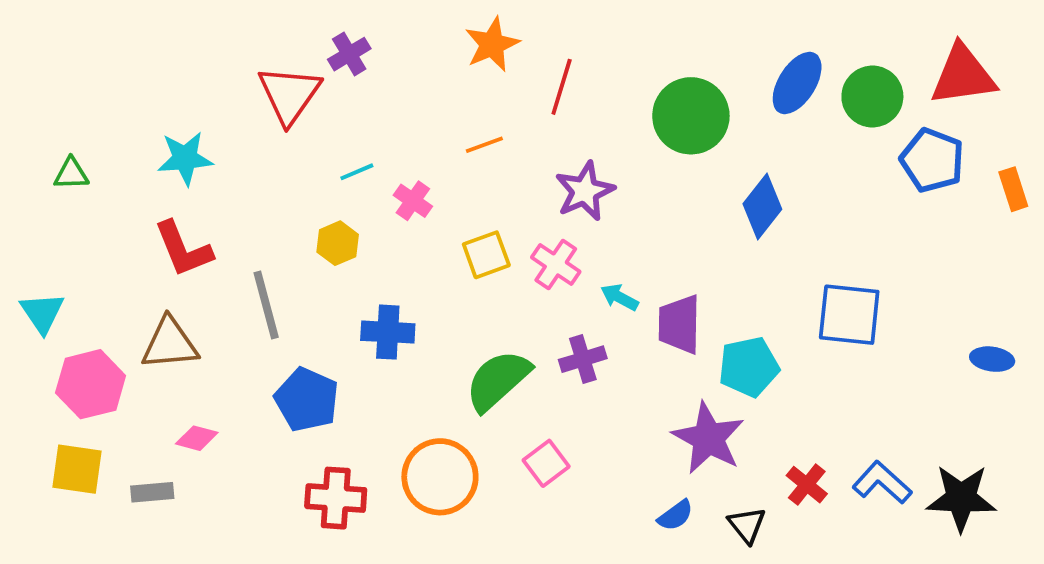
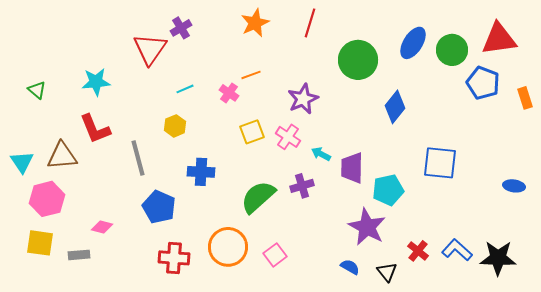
red line: (562, 87) -> (310, 23), moved
green triangle: (71, 174) -> (37, 90), turned 42
pink cross: (413, 201) -> (229, 93), moved
brown triangle: (170, 344) -> (62, 156), moved
pink square: (546, 463) -> (275, 255), moved
blue semicircle: (675, 515) -> (350, 267), turned -114

